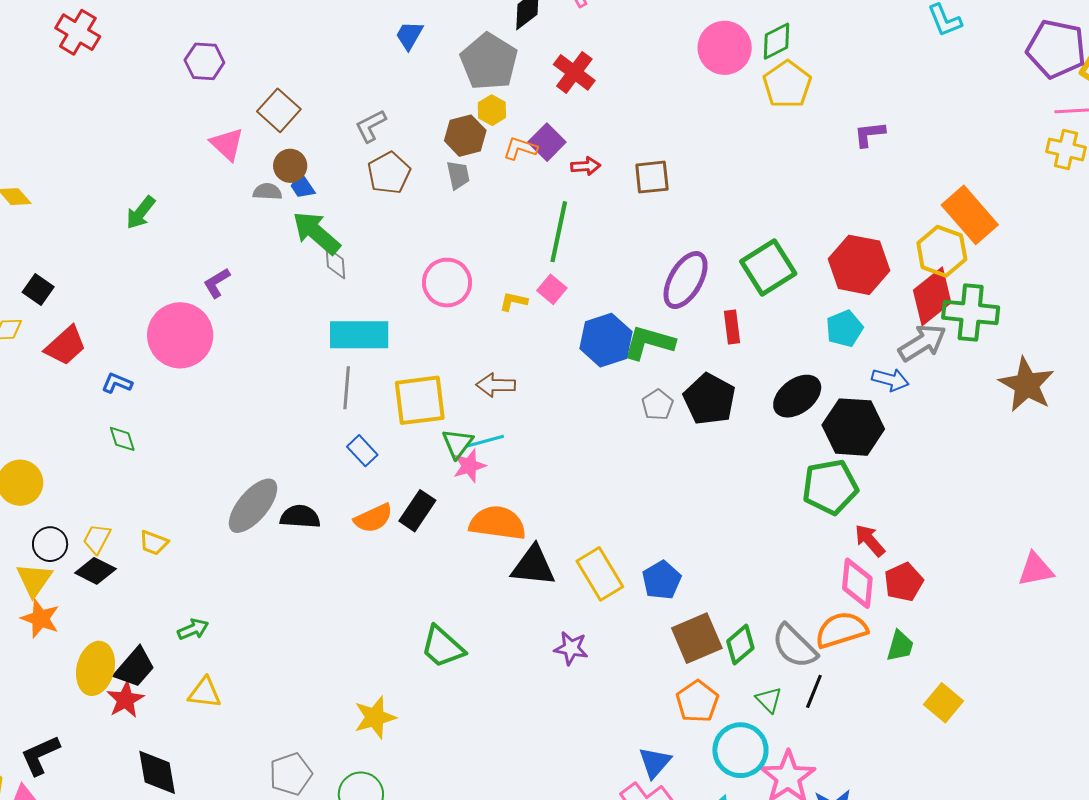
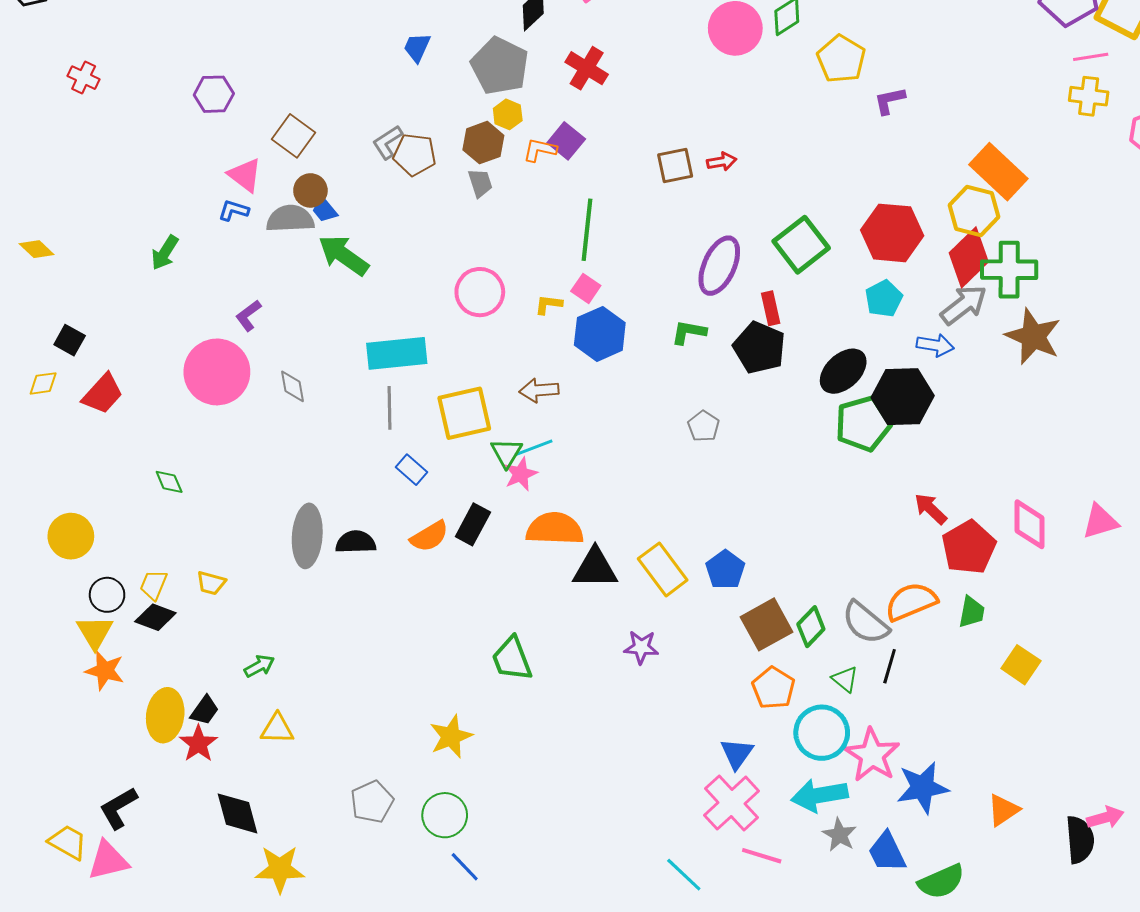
red cross: (78, 32) -> (84, 78), size x0.7
yellow pentagon: (787, 84) -> (841, 59), moved
red arrow: (586, 166) -> (722, 162), moved
brown pentagon: (389, 173) -> (415, 154), moved, turned -30
gray semicircle: (267, 192) -> (290, 219), size x1.6
gray diamond: (335, 263) -> (293, 386), moved
blue hexagon: (606, 340) -> (600, 334), moved
green L-shape: (649, 343) -> (689, 332), size x0.7
blue L-shape: (117, 383) -> (234, 210), moved
brown star: (1027, 385) -> (1033, 336), moved
black pentagon: (709, 399) -> (759, 348), moved
gray pentagon: (658, 405) -> (704, 426), moved
green pentagon: (830, 487) -> (863, 424), moved
gray ellipse: (253, 506) -> (307, 536), turned -30
red pentagon: (904, 582) -> (969, 547), size x1.4
pink diamond: (857, 583) -> (1029, 524), moved
green trapezoid: (443, 647) -> (512, 659), turned 33
black trapezoid: (135, 667) -> (205, 710), size x0.7

